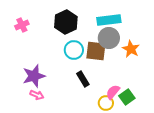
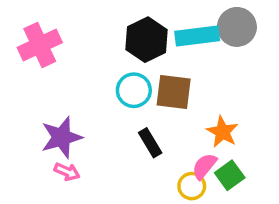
black hexagon: (66, 22) -> (146, 40), moved
pink cross: (22, 25) -> (40, 45), size x1.6
gray circle: (109, 38) -> (237, 27), moved
orange star: (131, 49) -> (222, 132), moved

